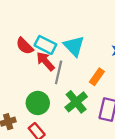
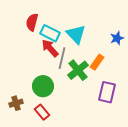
red semicircle: (25, 46) -> (32, 22), moved, turned 60
green cross: (76, 102) -> (78, 70), moved

